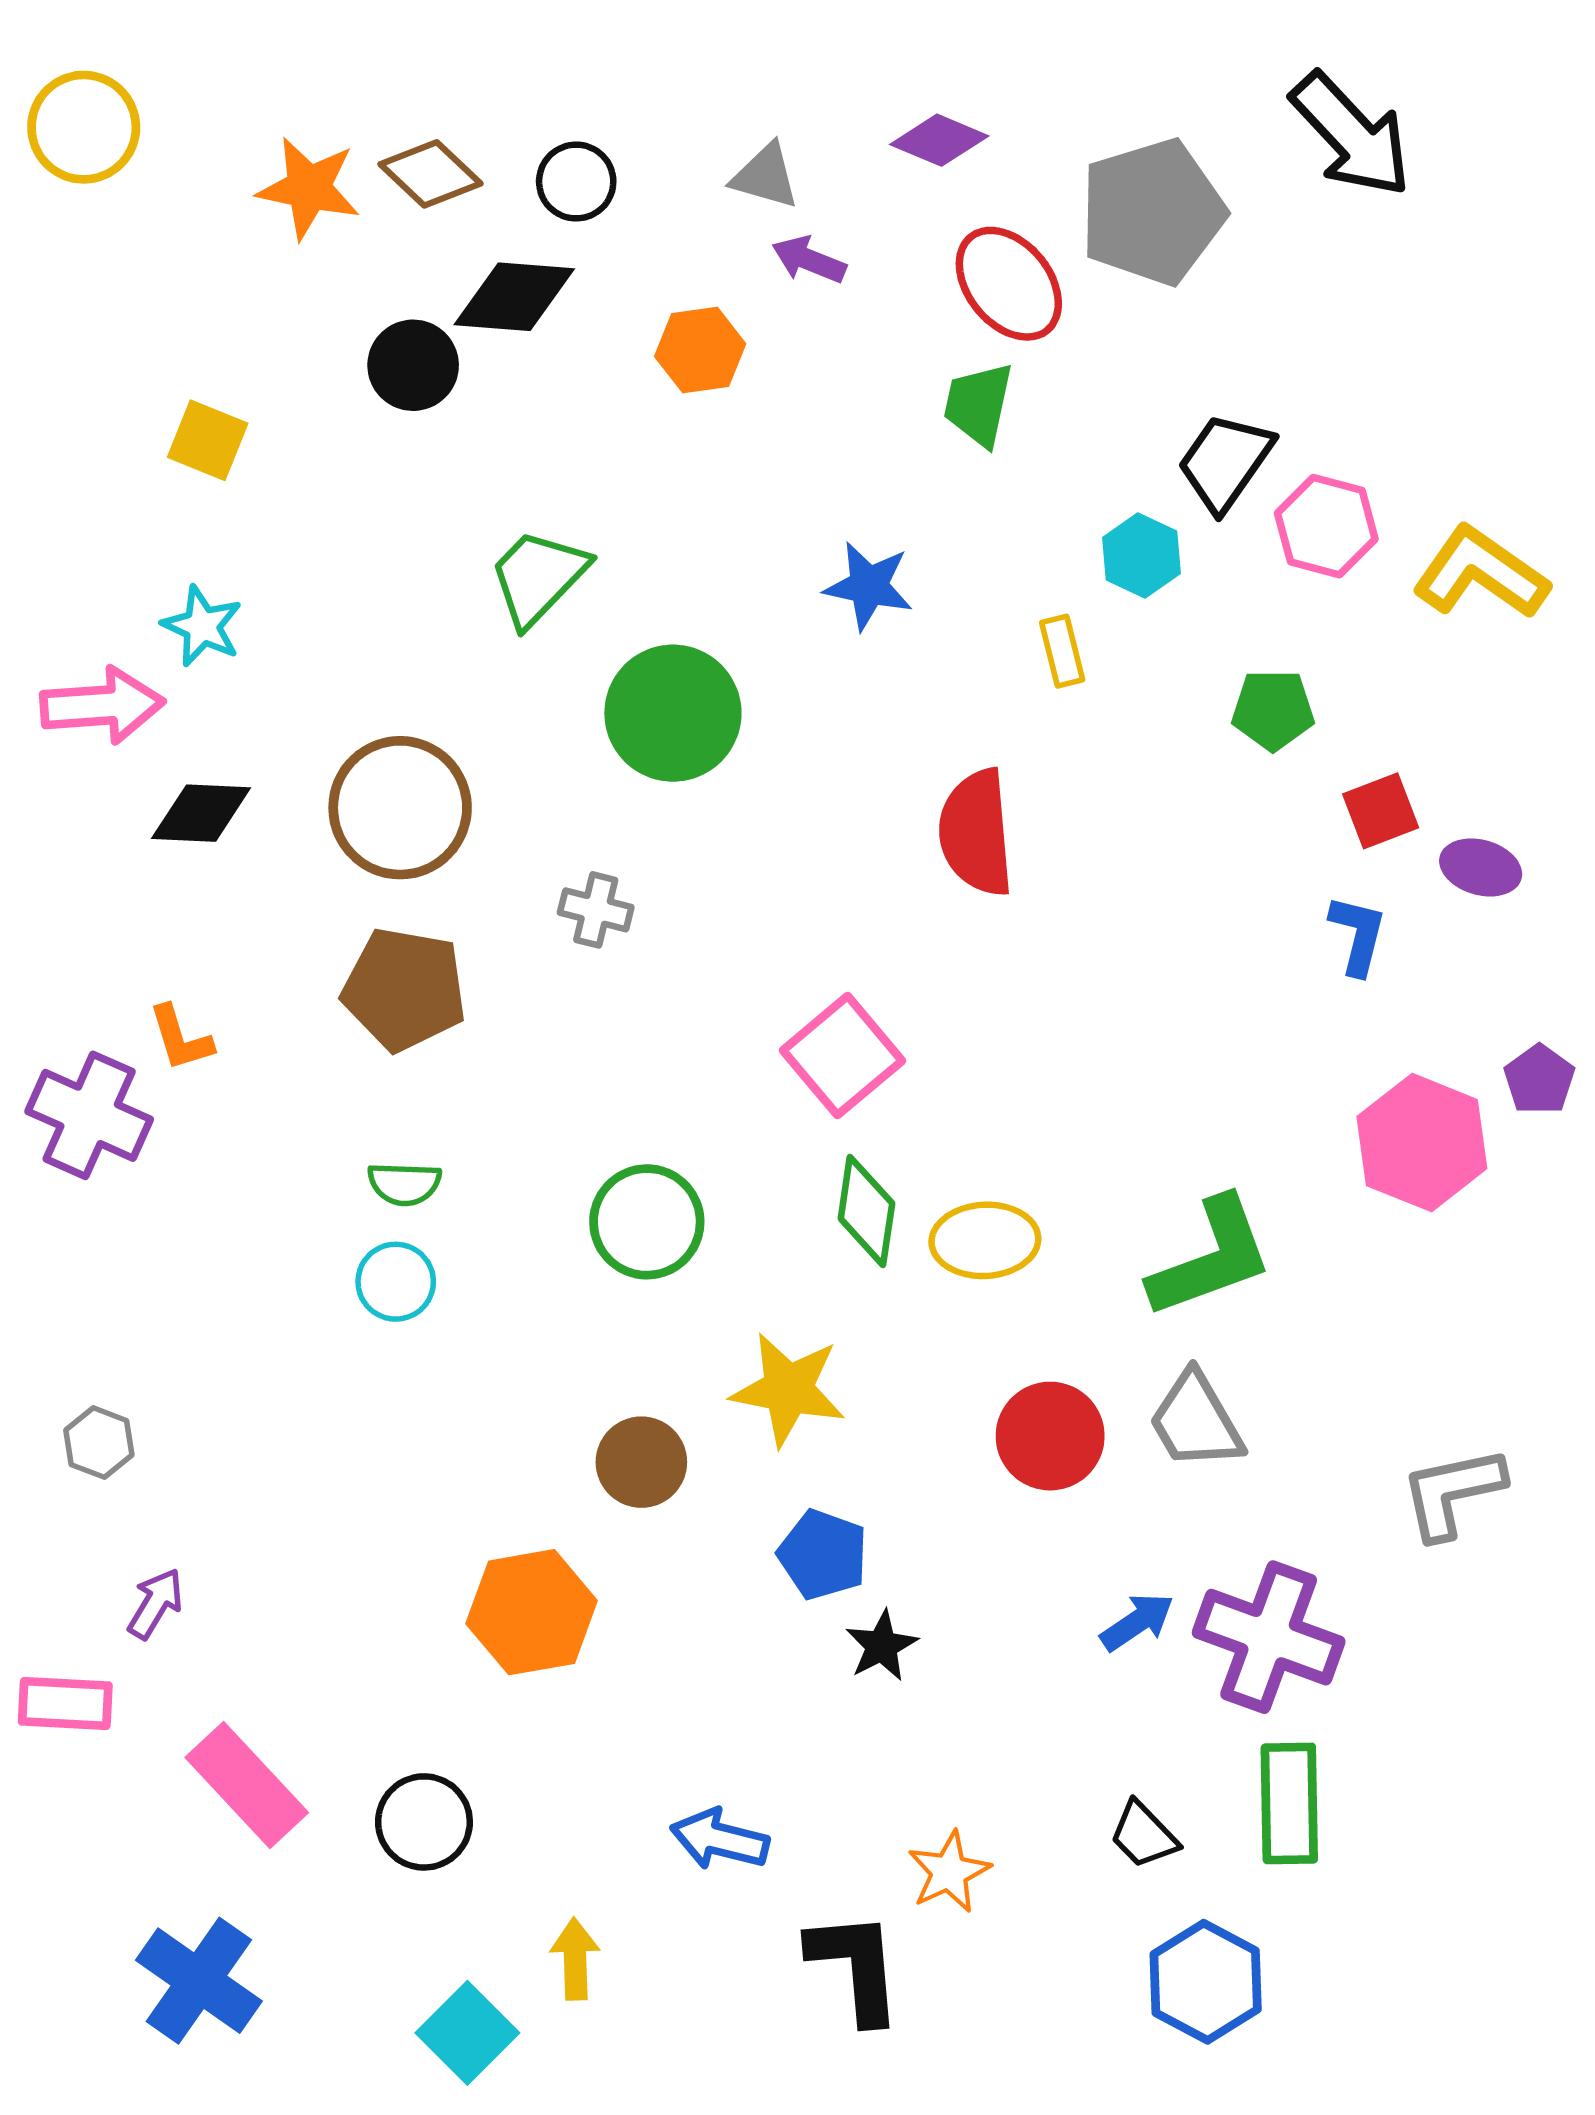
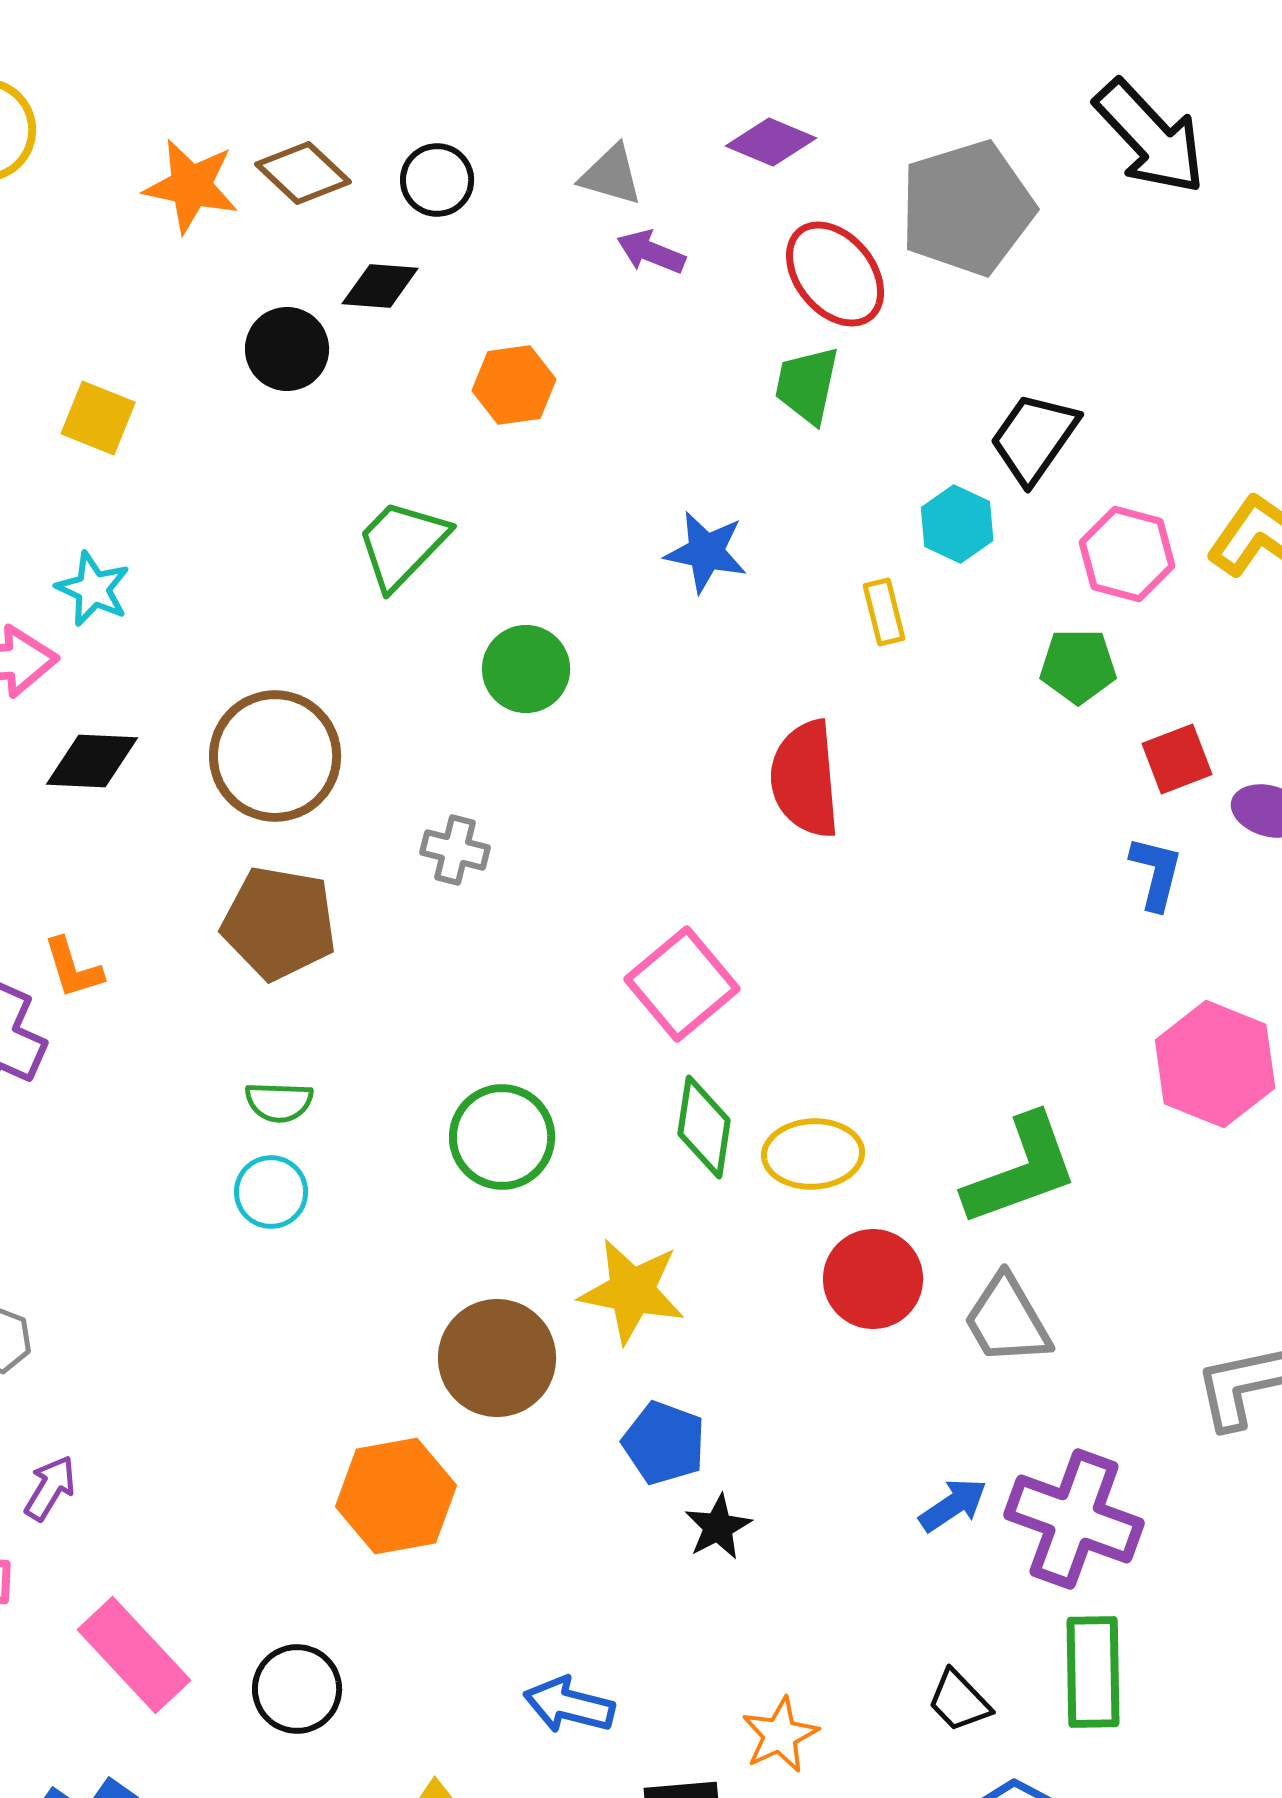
black diamond: (514, 297) -> (380, 286), size x0.7
orange hexagon: (700, 350) -> (514, 385), moved
pink hexagon: (1326, 526) -> (1127, 554), moved
green circle: (673, 713) -> (526, 669), size x0.7
red circle: (1050, 1436) -> (873, 1279), moved
brown circle: (641, 1462) -> (497, 1358), size x1.4

